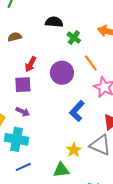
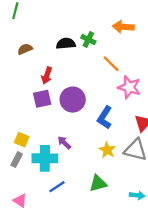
black semicircle: (54, 22) -> (66, 44), moved
purple circle: (62, 73) -> (73, 100), moved
purple arrow: (23, 112) -> (64, 143), moved, turned -152
yellow star: (74, 150) -> (107, 150), moved

